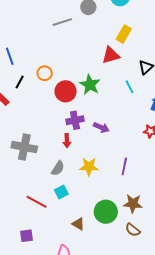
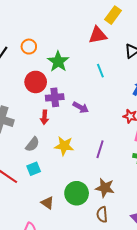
green star: (90, 85) -> (58, 62), moved
cyan line: (130, 87) -> (100, 71), moved
red circle: (66, 91) -> (36, 82), moved
brown semicircle: (133, 230) -> (102, 214), turned 42

